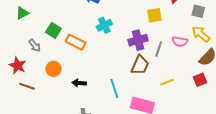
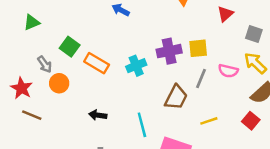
yellow square: (154, 15) -> (198, 48), moved
cyan cross: (104, 25) -> (136, 66), moved
purple cross: (138, 40) -> (169, 51), moved
orange circle: (54, 69) -> (59, 83), moved
red square: (200, 80) -> (251, 121), turned -32

